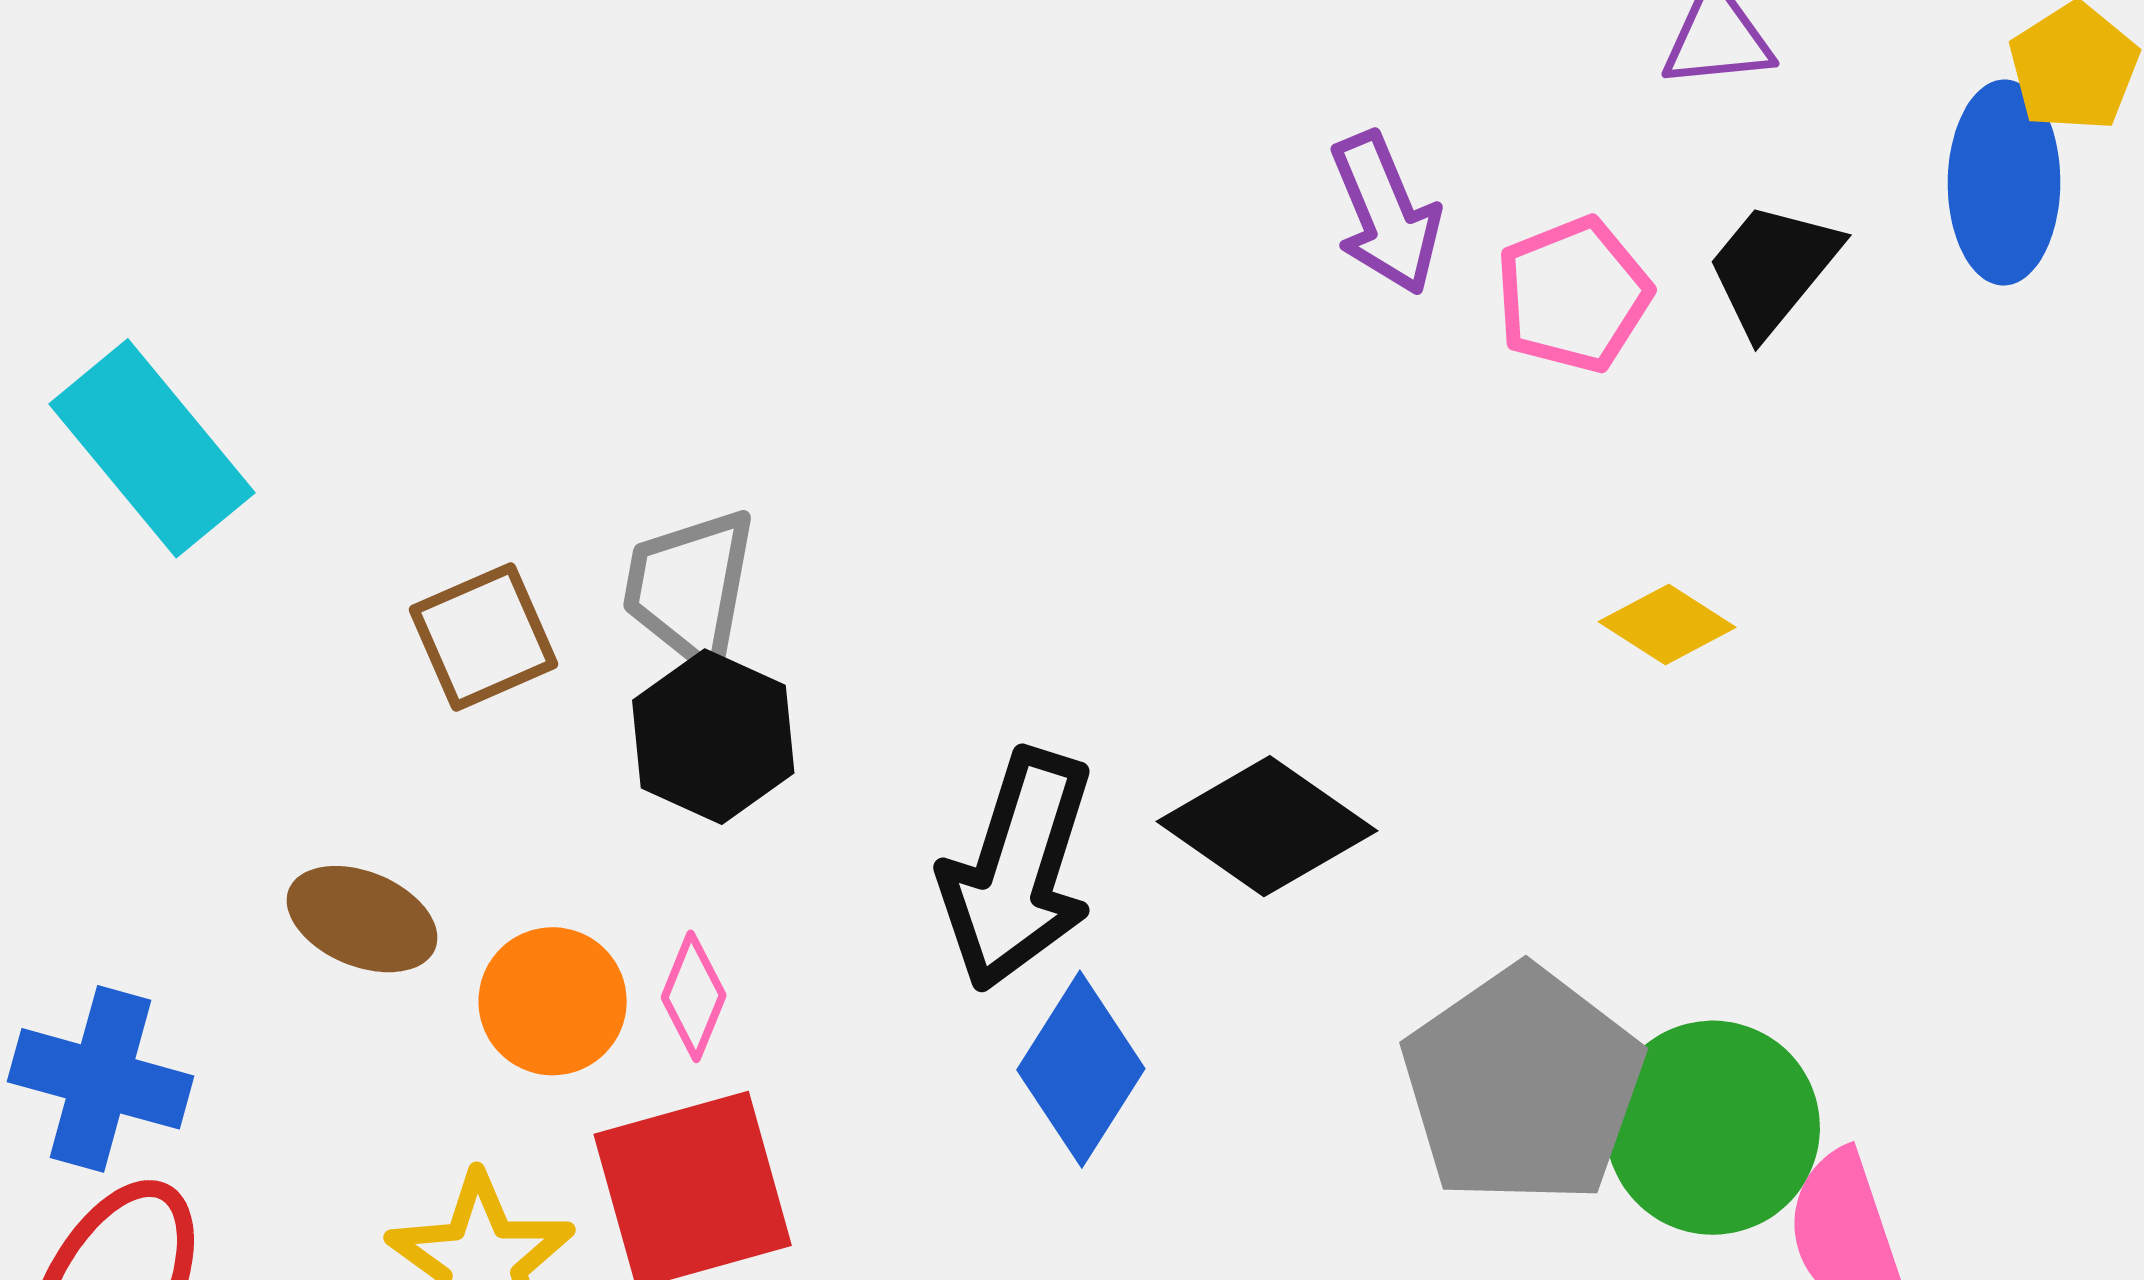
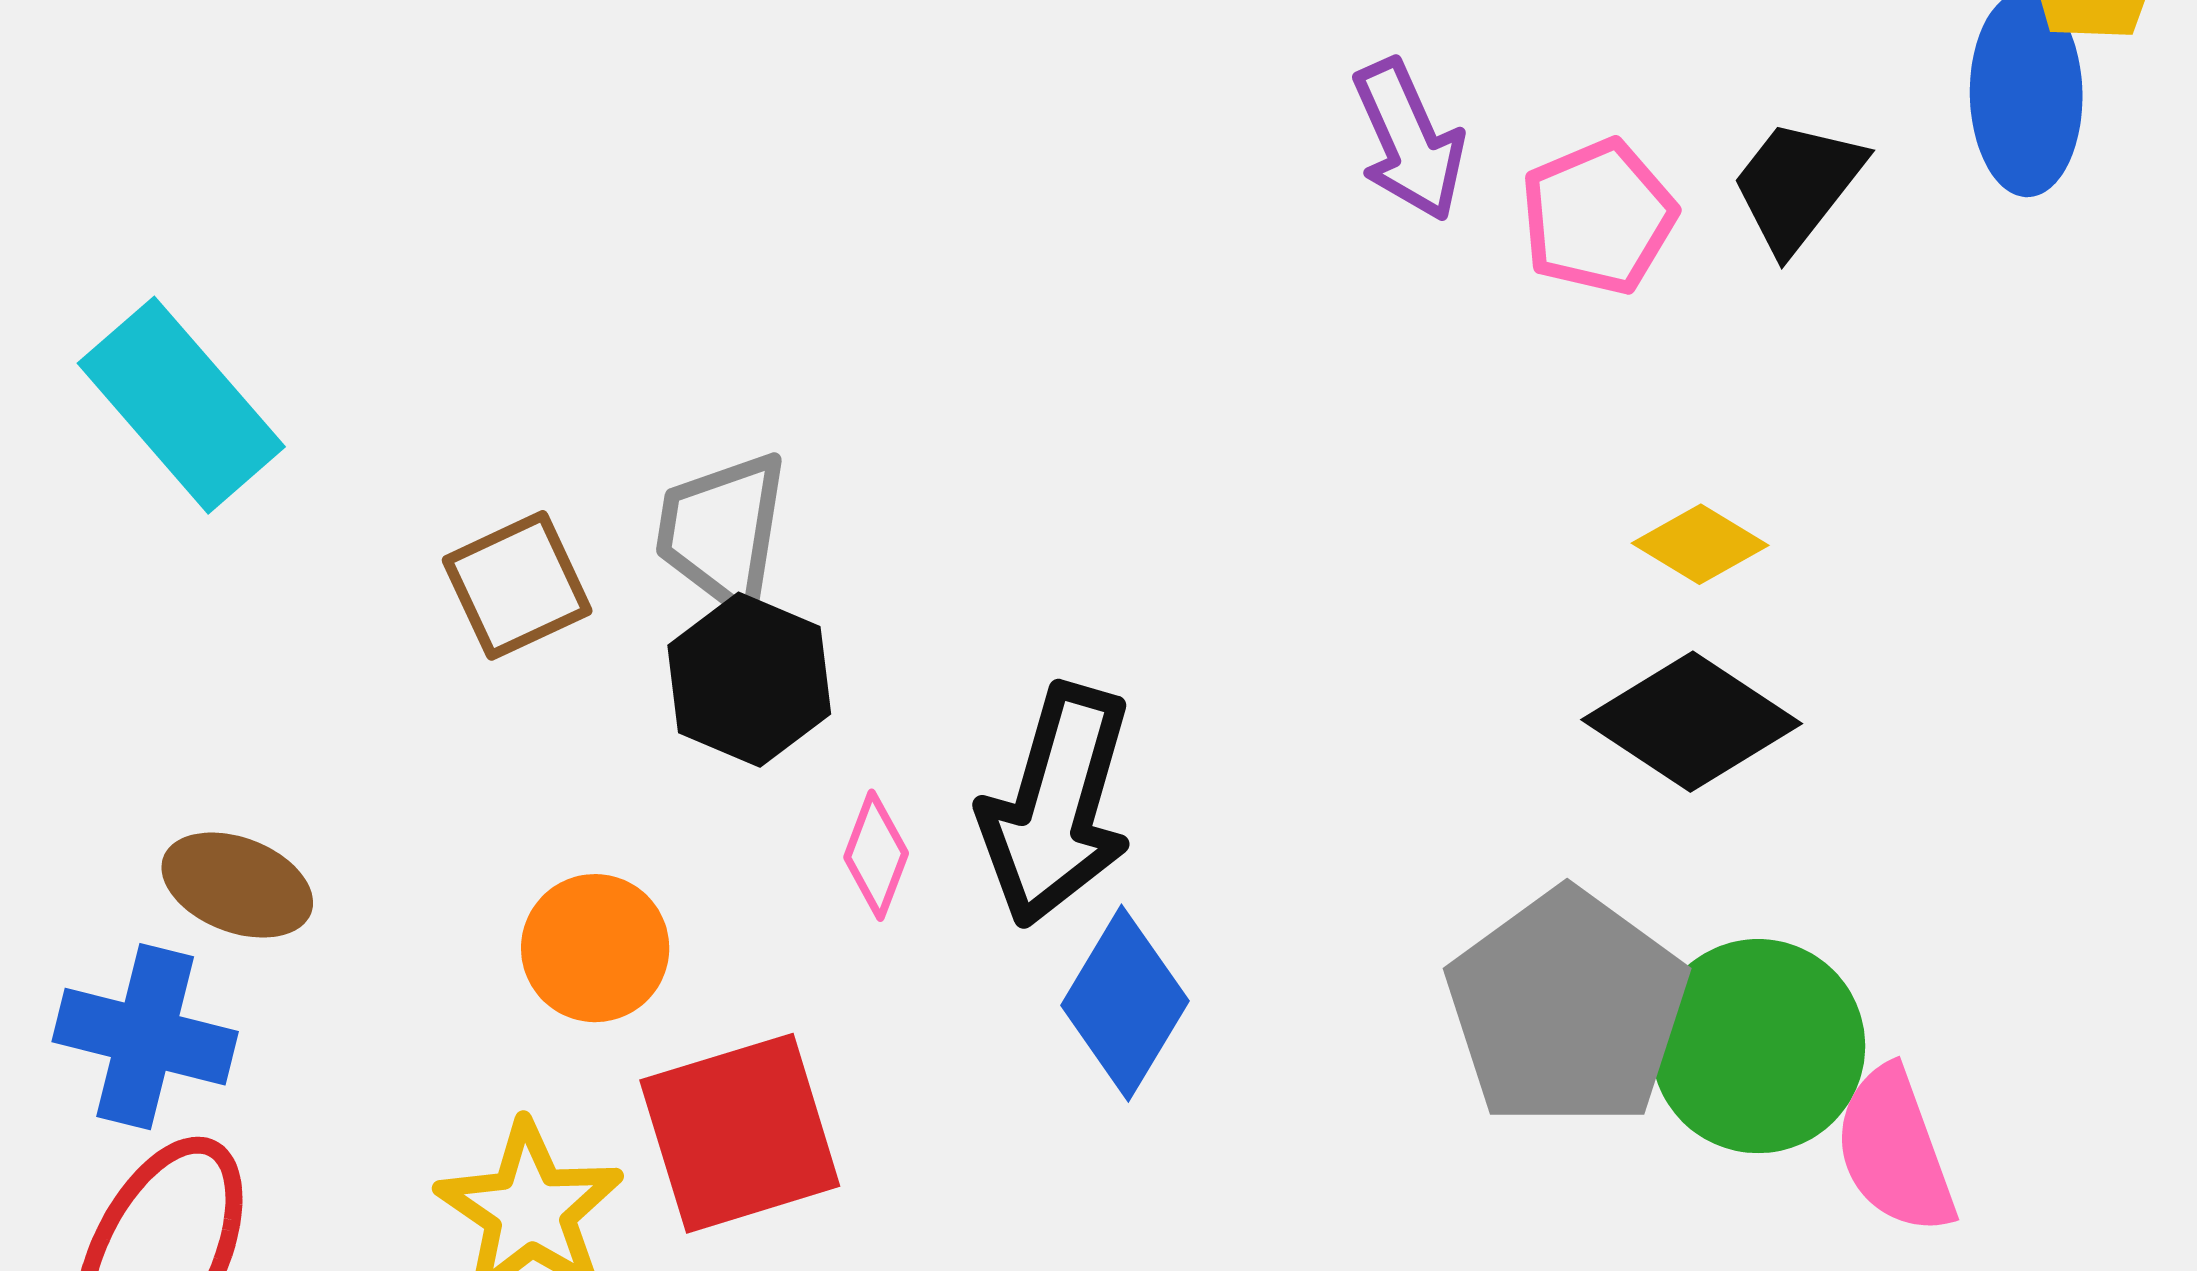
black diamond: (1267, 826) -> (1692, 722), moved
brown ellipse: (362, 919) -> (237, 885), moved
pink diamond: (694, 996) -> (876, 855), moved

